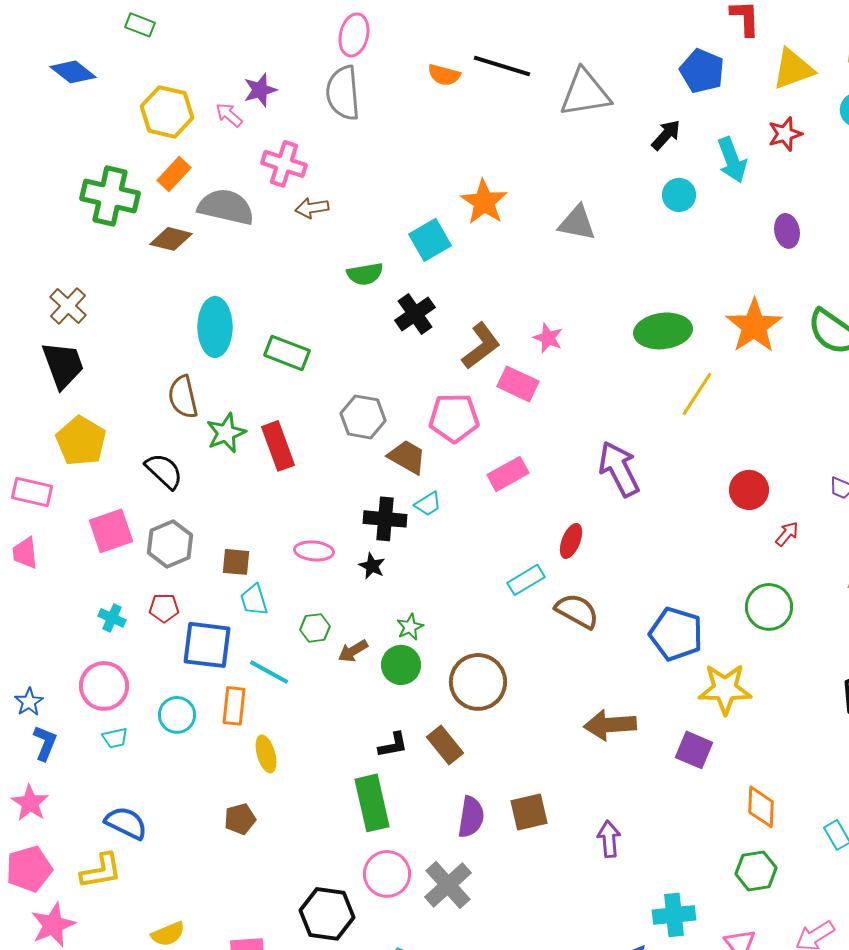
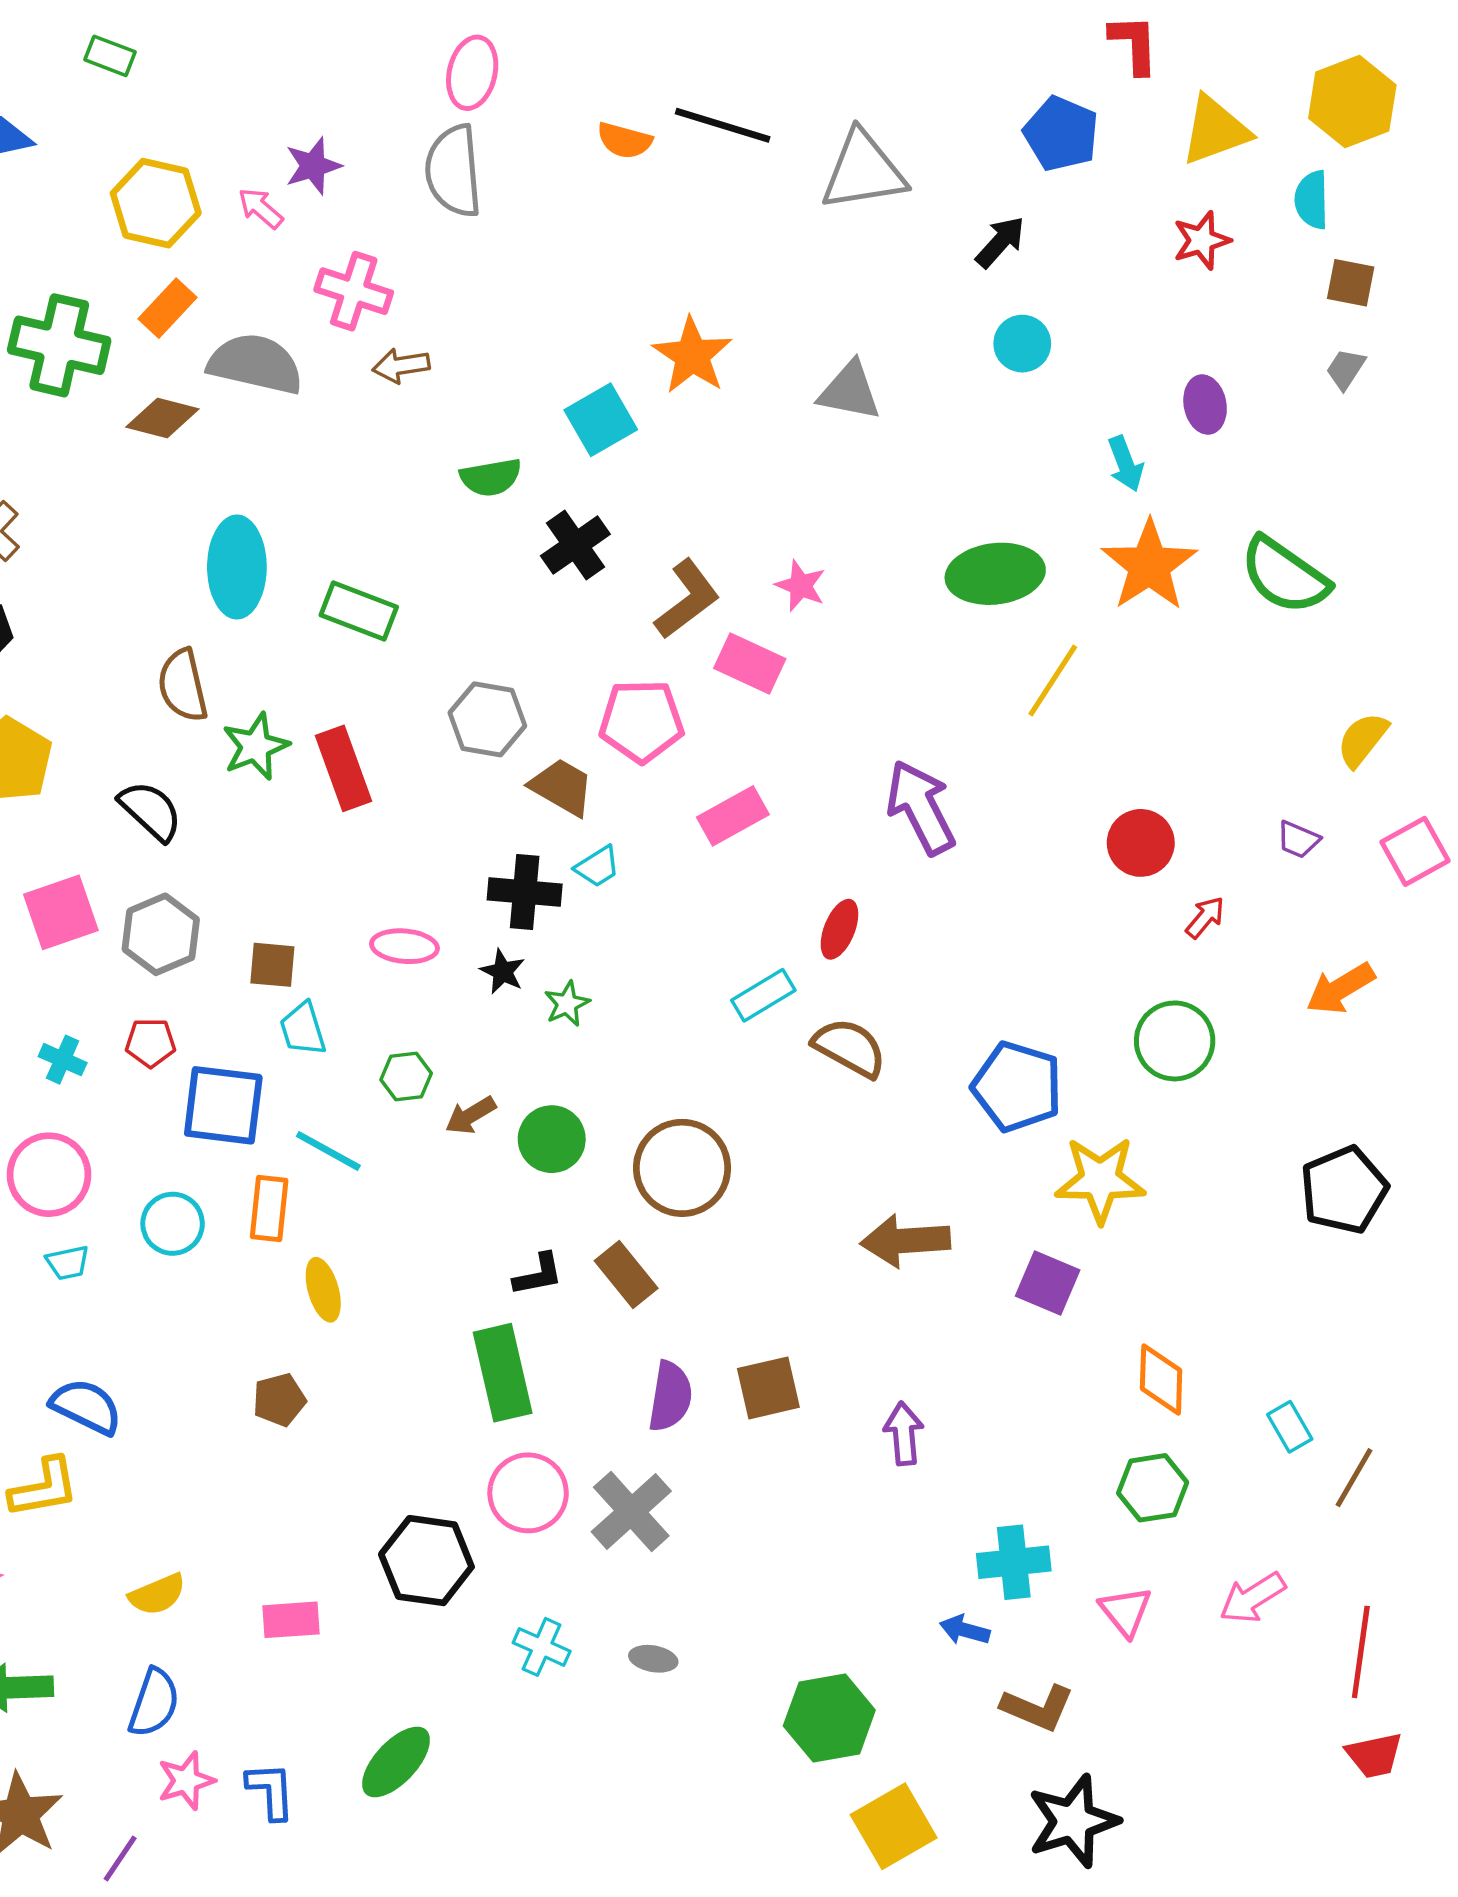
cyan arrow: (732, 160) -> (1126, 464), moved, size x0.7
green star: (410, 627) -> (567, 1004), moved

